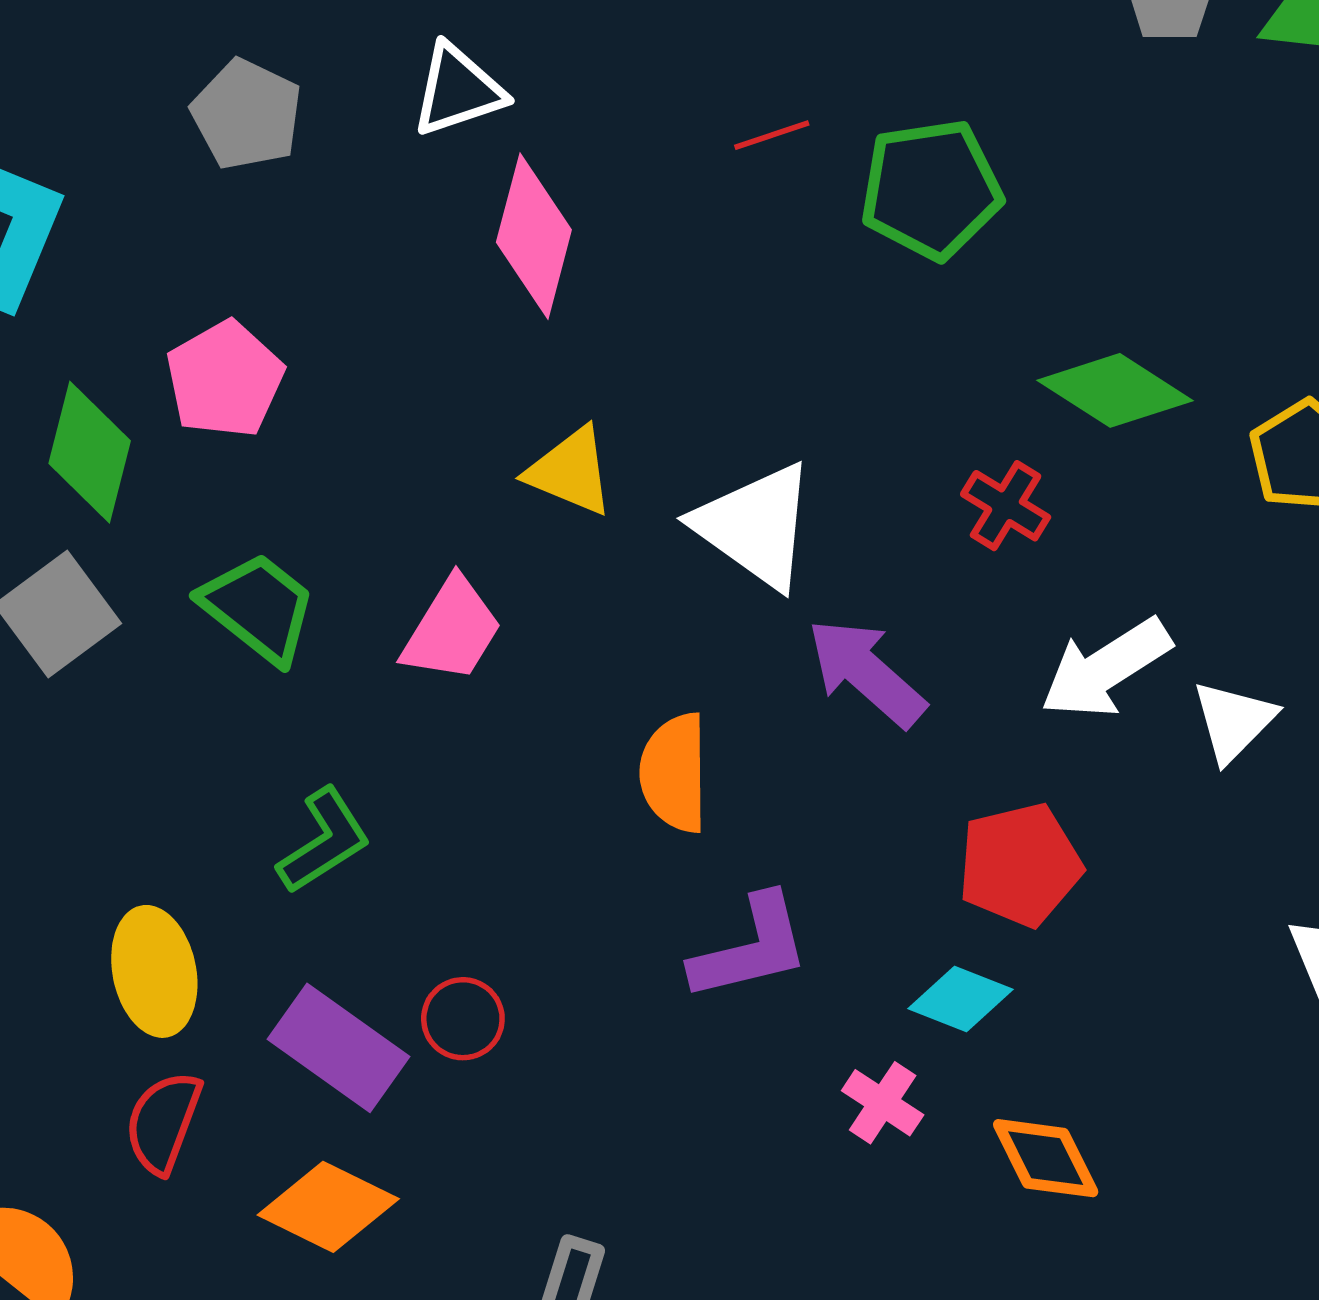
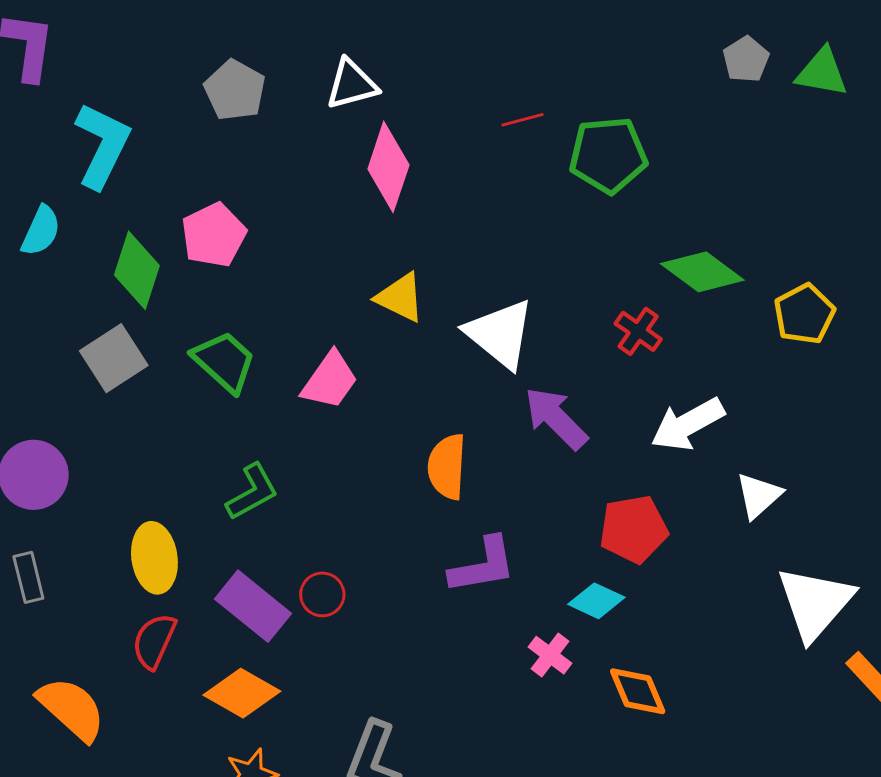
white triangle: (1234, 721) -> (759, 496), moved

